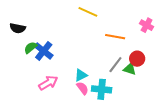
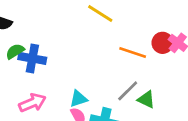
blue cross: (44, 51) -> (32, 58), turned -36
red circle: (137, 59) -> (163, 43), moved

